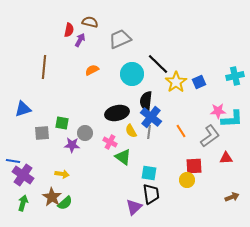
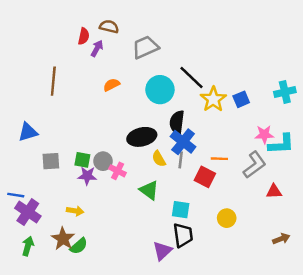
green square: (62, 123) -> (82, 160), moved
orange line: (181, 131) -> (219, 159), turned -56
pink cross: (110, 142) -> (118, 171), moved
red square: (194, 166) -> (205, 177), moved, turned 30

